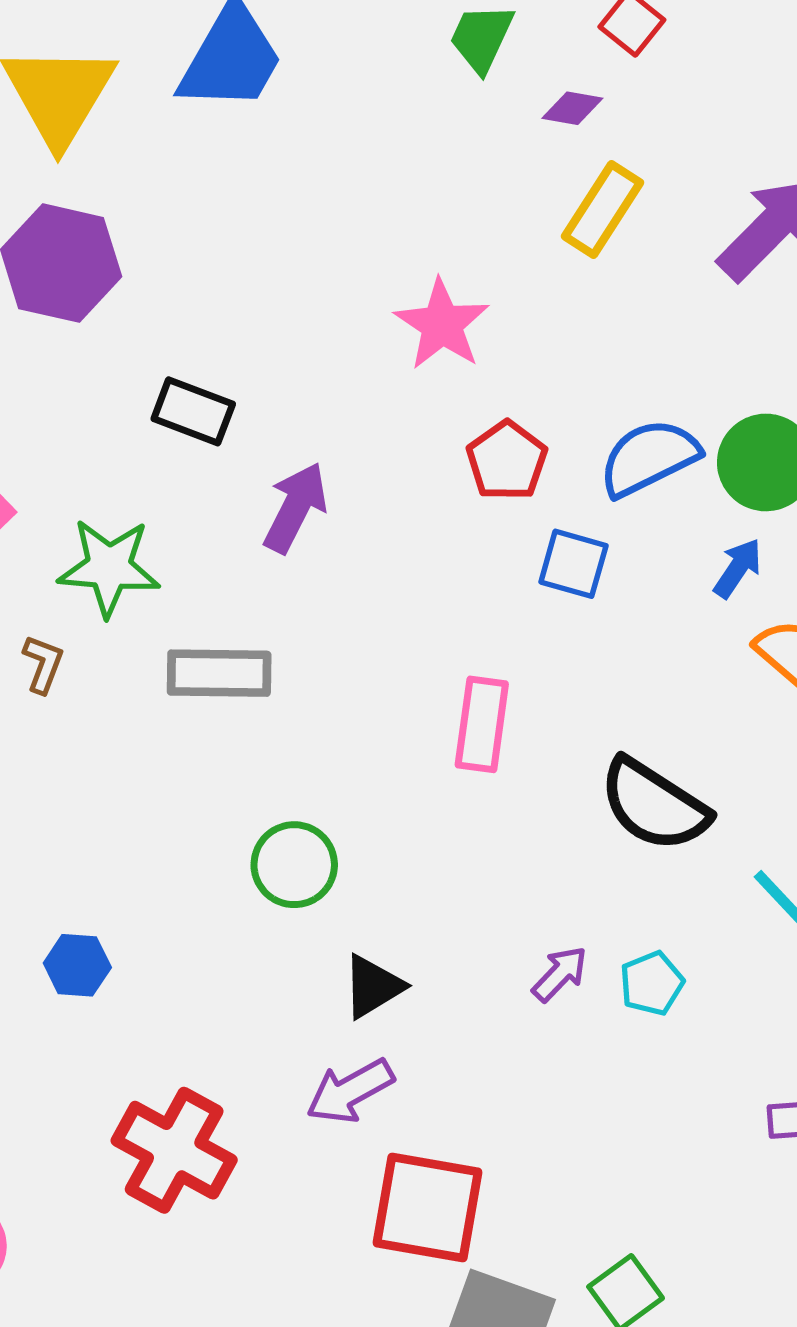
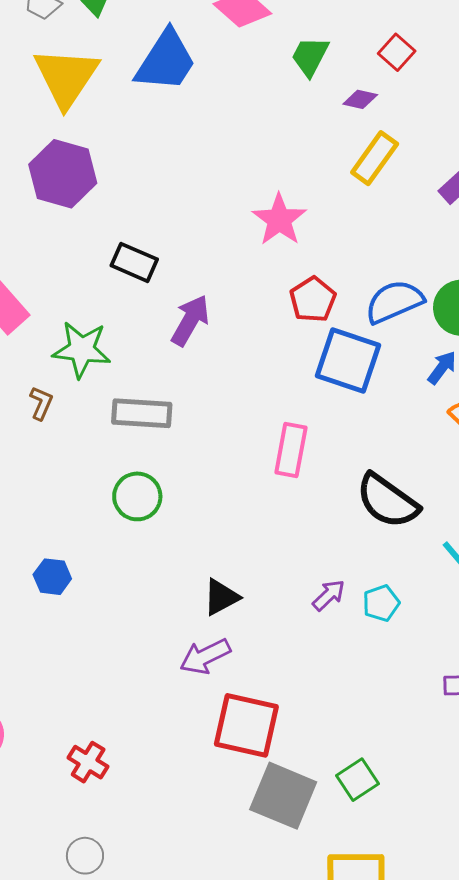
blue square: (573, 564) -> (348, 360), size x1.6
green circle: (294, 865) -> (137, 496), moved
red cross: (174, 1150) -> (88, 762), moved, size x0.6

